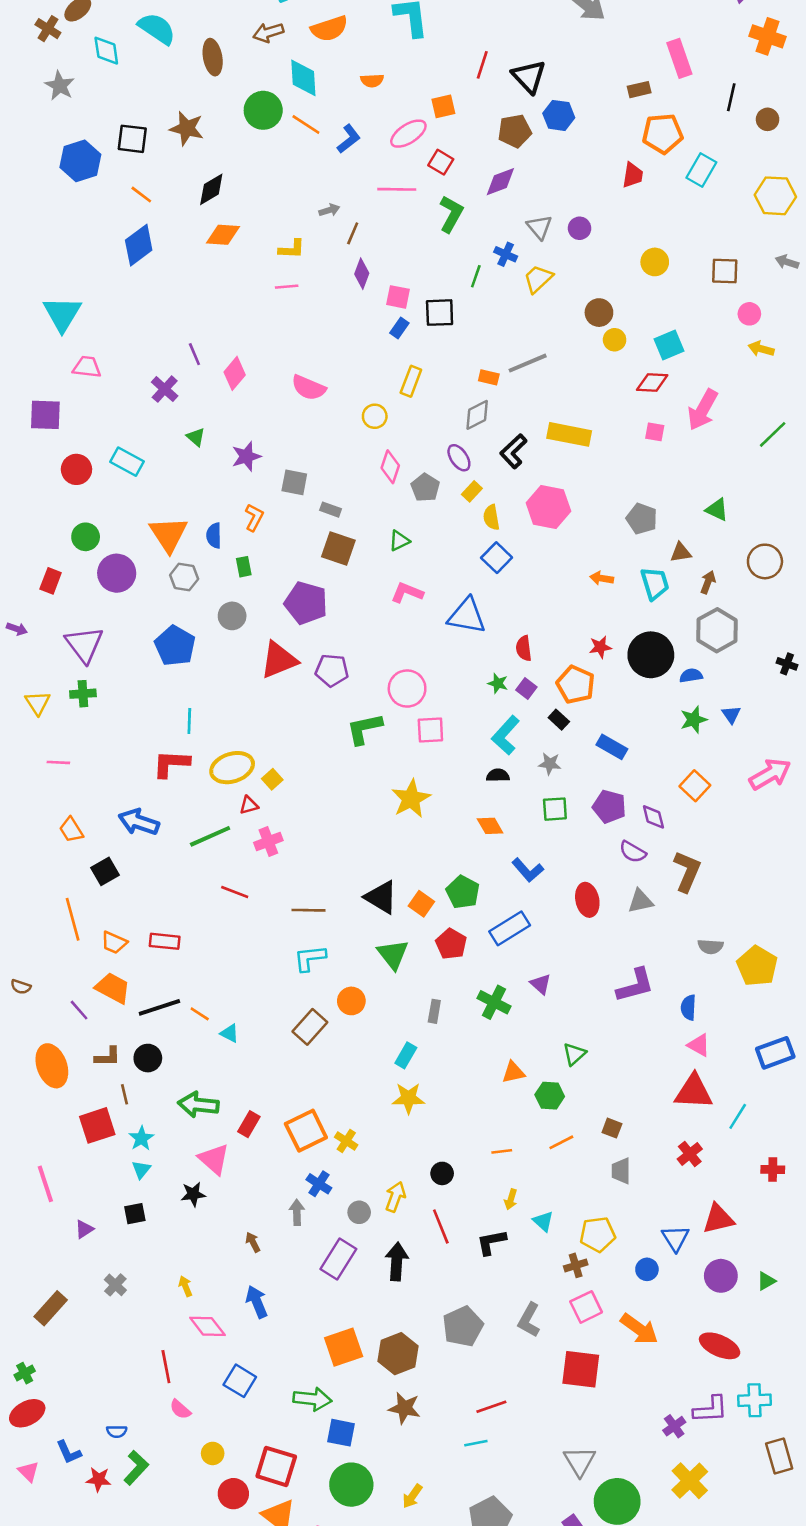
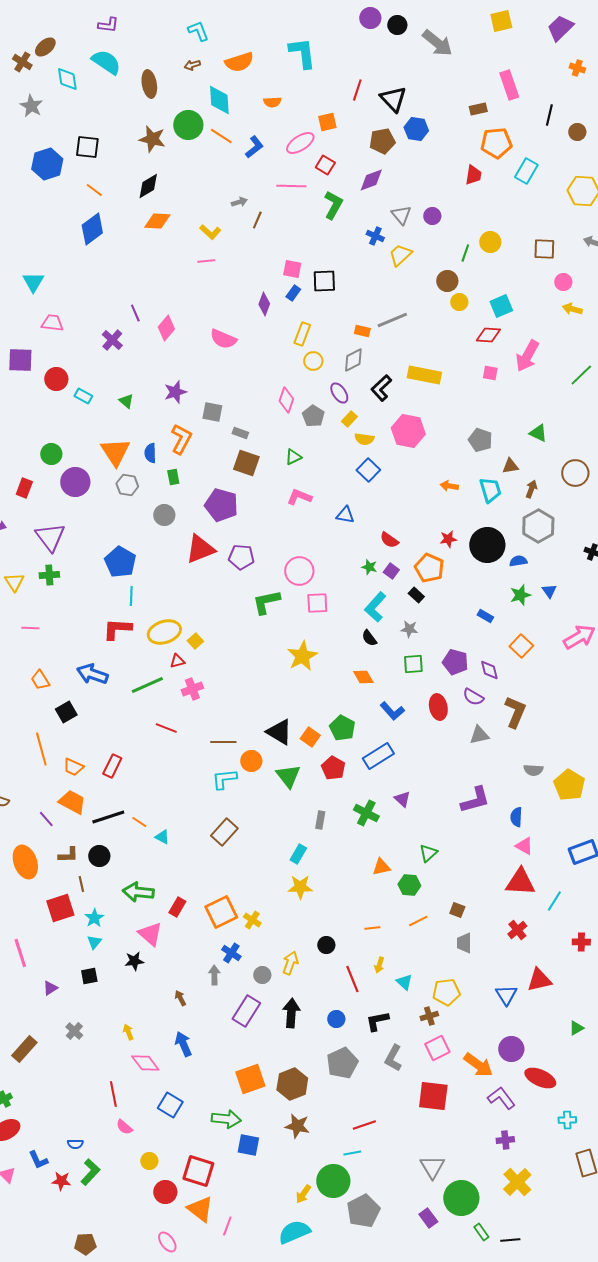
brown arrow: (268, 32) -> (192, 65), size x0.7
orange cross: (768, 36) -> (577, 68), size x0.6
brown star: (187, 128) -> (152, 139), moved
yellow L-shape: (292, 249) -> (210, 232), turned 40
purple diamond: (362, 274) -> (264, 304), moved
green line: (476, 276) -> (465, 253), moved
cyan triangle: (62, 314) -> (33, 282), size x0.7
yellow circle: (375, 416) -> (313, 361), moved
green triangle: (196, 437) -> (126, 401), moved
cyan rectangle: (127, 462) -> (83, 396), size x0.7
red circle: (76, 469) -> (56, 379), moved
orange L-shape: (254, 517) -> (181, 439), size x1.4
yellow semicircle: (491, 517) -> (364, 439), turned -72
blue triangle: (467, 616) -> (345, 515), size x0.6
blue pentagon: (175, 646) -> (120, 562), moved
red semicircle: (524, 648) -> (389, 540), turned -48
blue rectangle: (612, 747) -> (485, 616), moved, size x0.7
black semicircle: (498, 775) -> (369, 638), turned -126
red ellipse: (587, 900) -> (438, 707), moved
red rectangle: (165, 941) -> (112, 766), turned -70
orange circle: (351, 1001) -> (251, 761), moved
red line: (441, 1227) -> (352, 979), moved
black L-shape: (491, 1242) -> (377, 1021), moved
blue circle: (647, 1269) -> (336, 1019), moved
purple circle: (721, 1276) -> (511, 1049), moved
cyan cross: (755, 1400) -> (567, 1120), size x0.7
purple L-shape: (710, 1409) -> (501, 1098), moved, turned -124
purple cross: (674, 1426) -> (505, 1140), turned 30
green circle: (351, 1485) -> (333, 1181), moved

